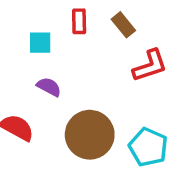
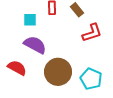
purple semicircle: (49, 87) -> (35, 45), size x1.6

